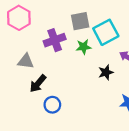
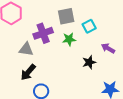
cyan square: (106, 32) -> (89, 26), size x0.6
gray triangle: (26, 61) -> (26, 49), moved

